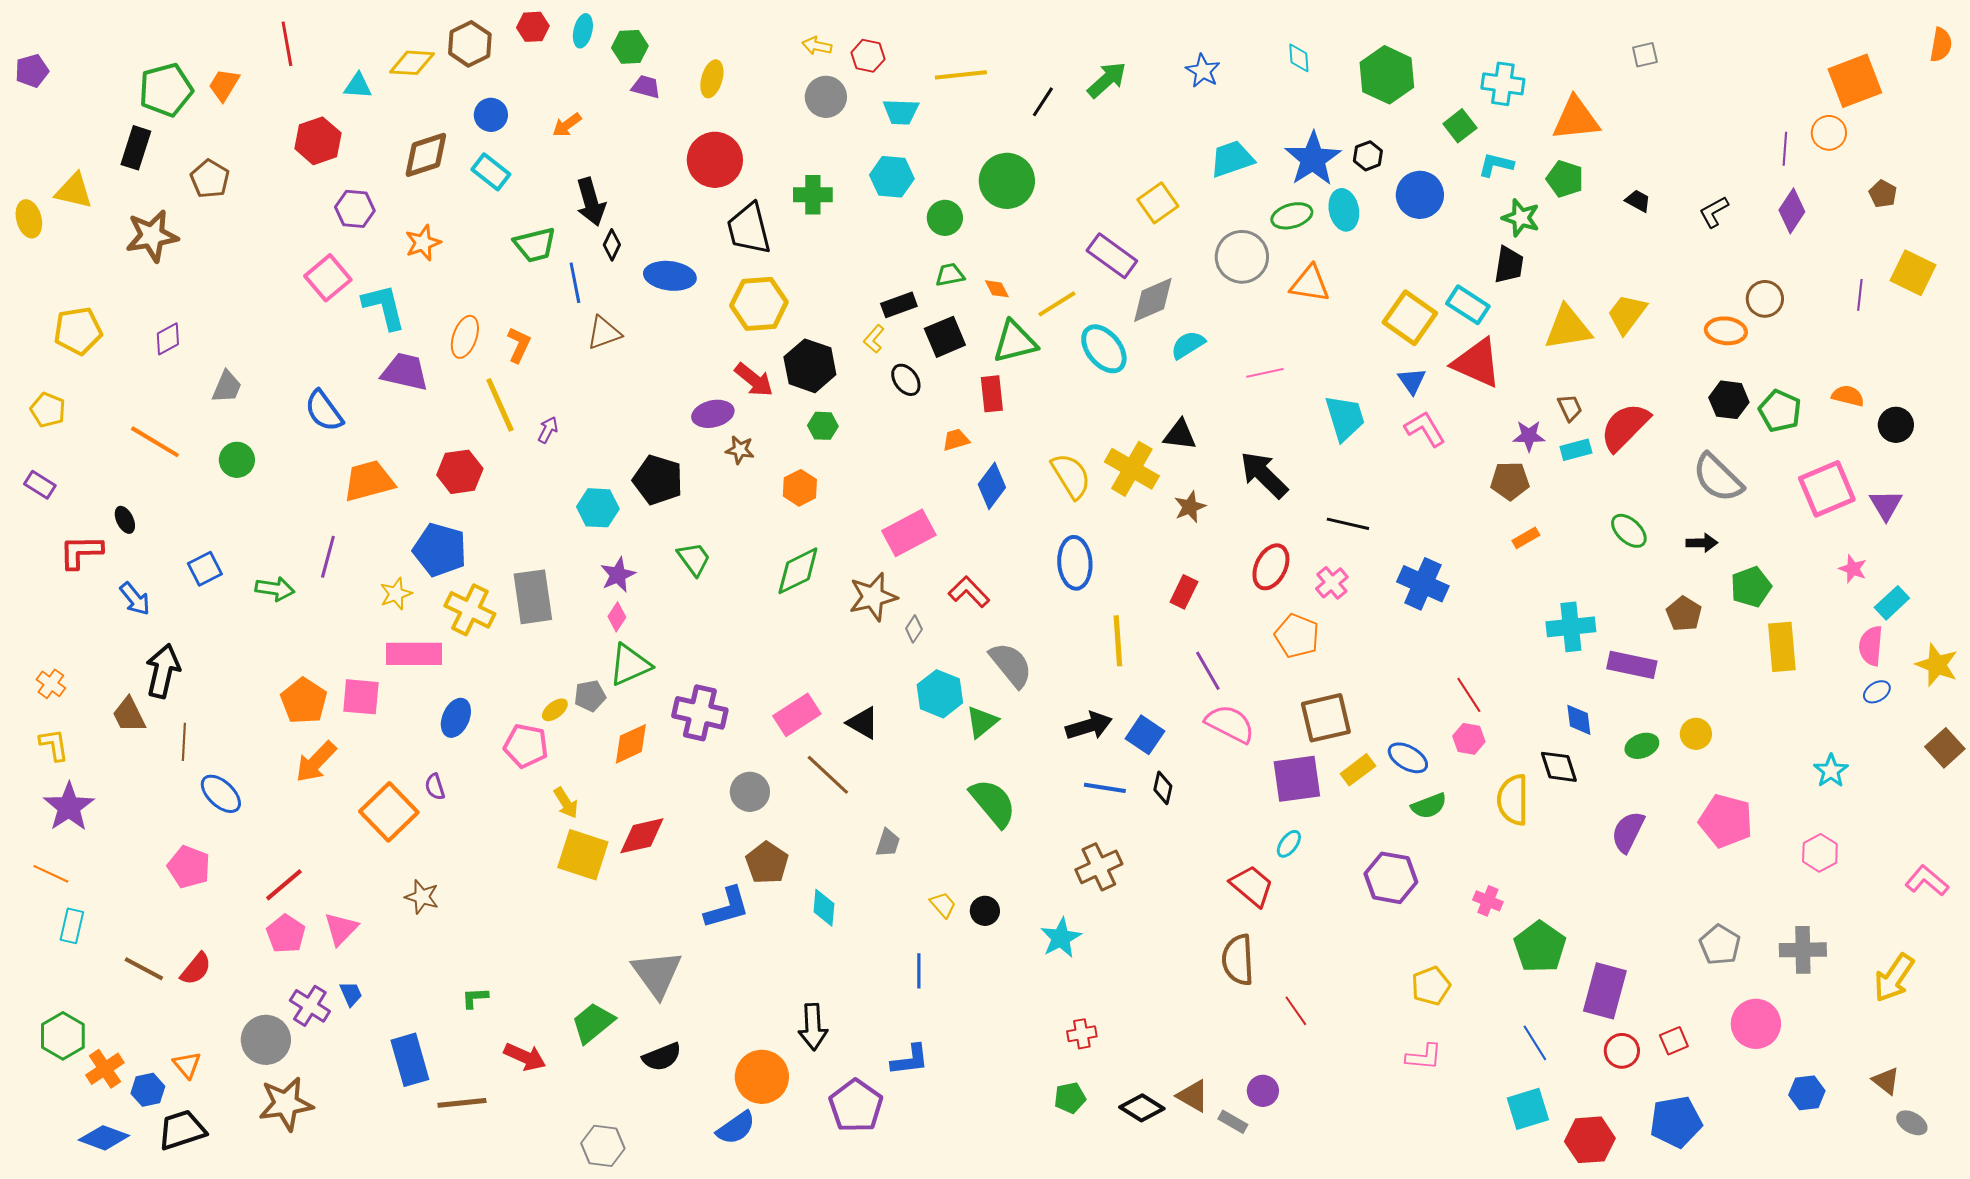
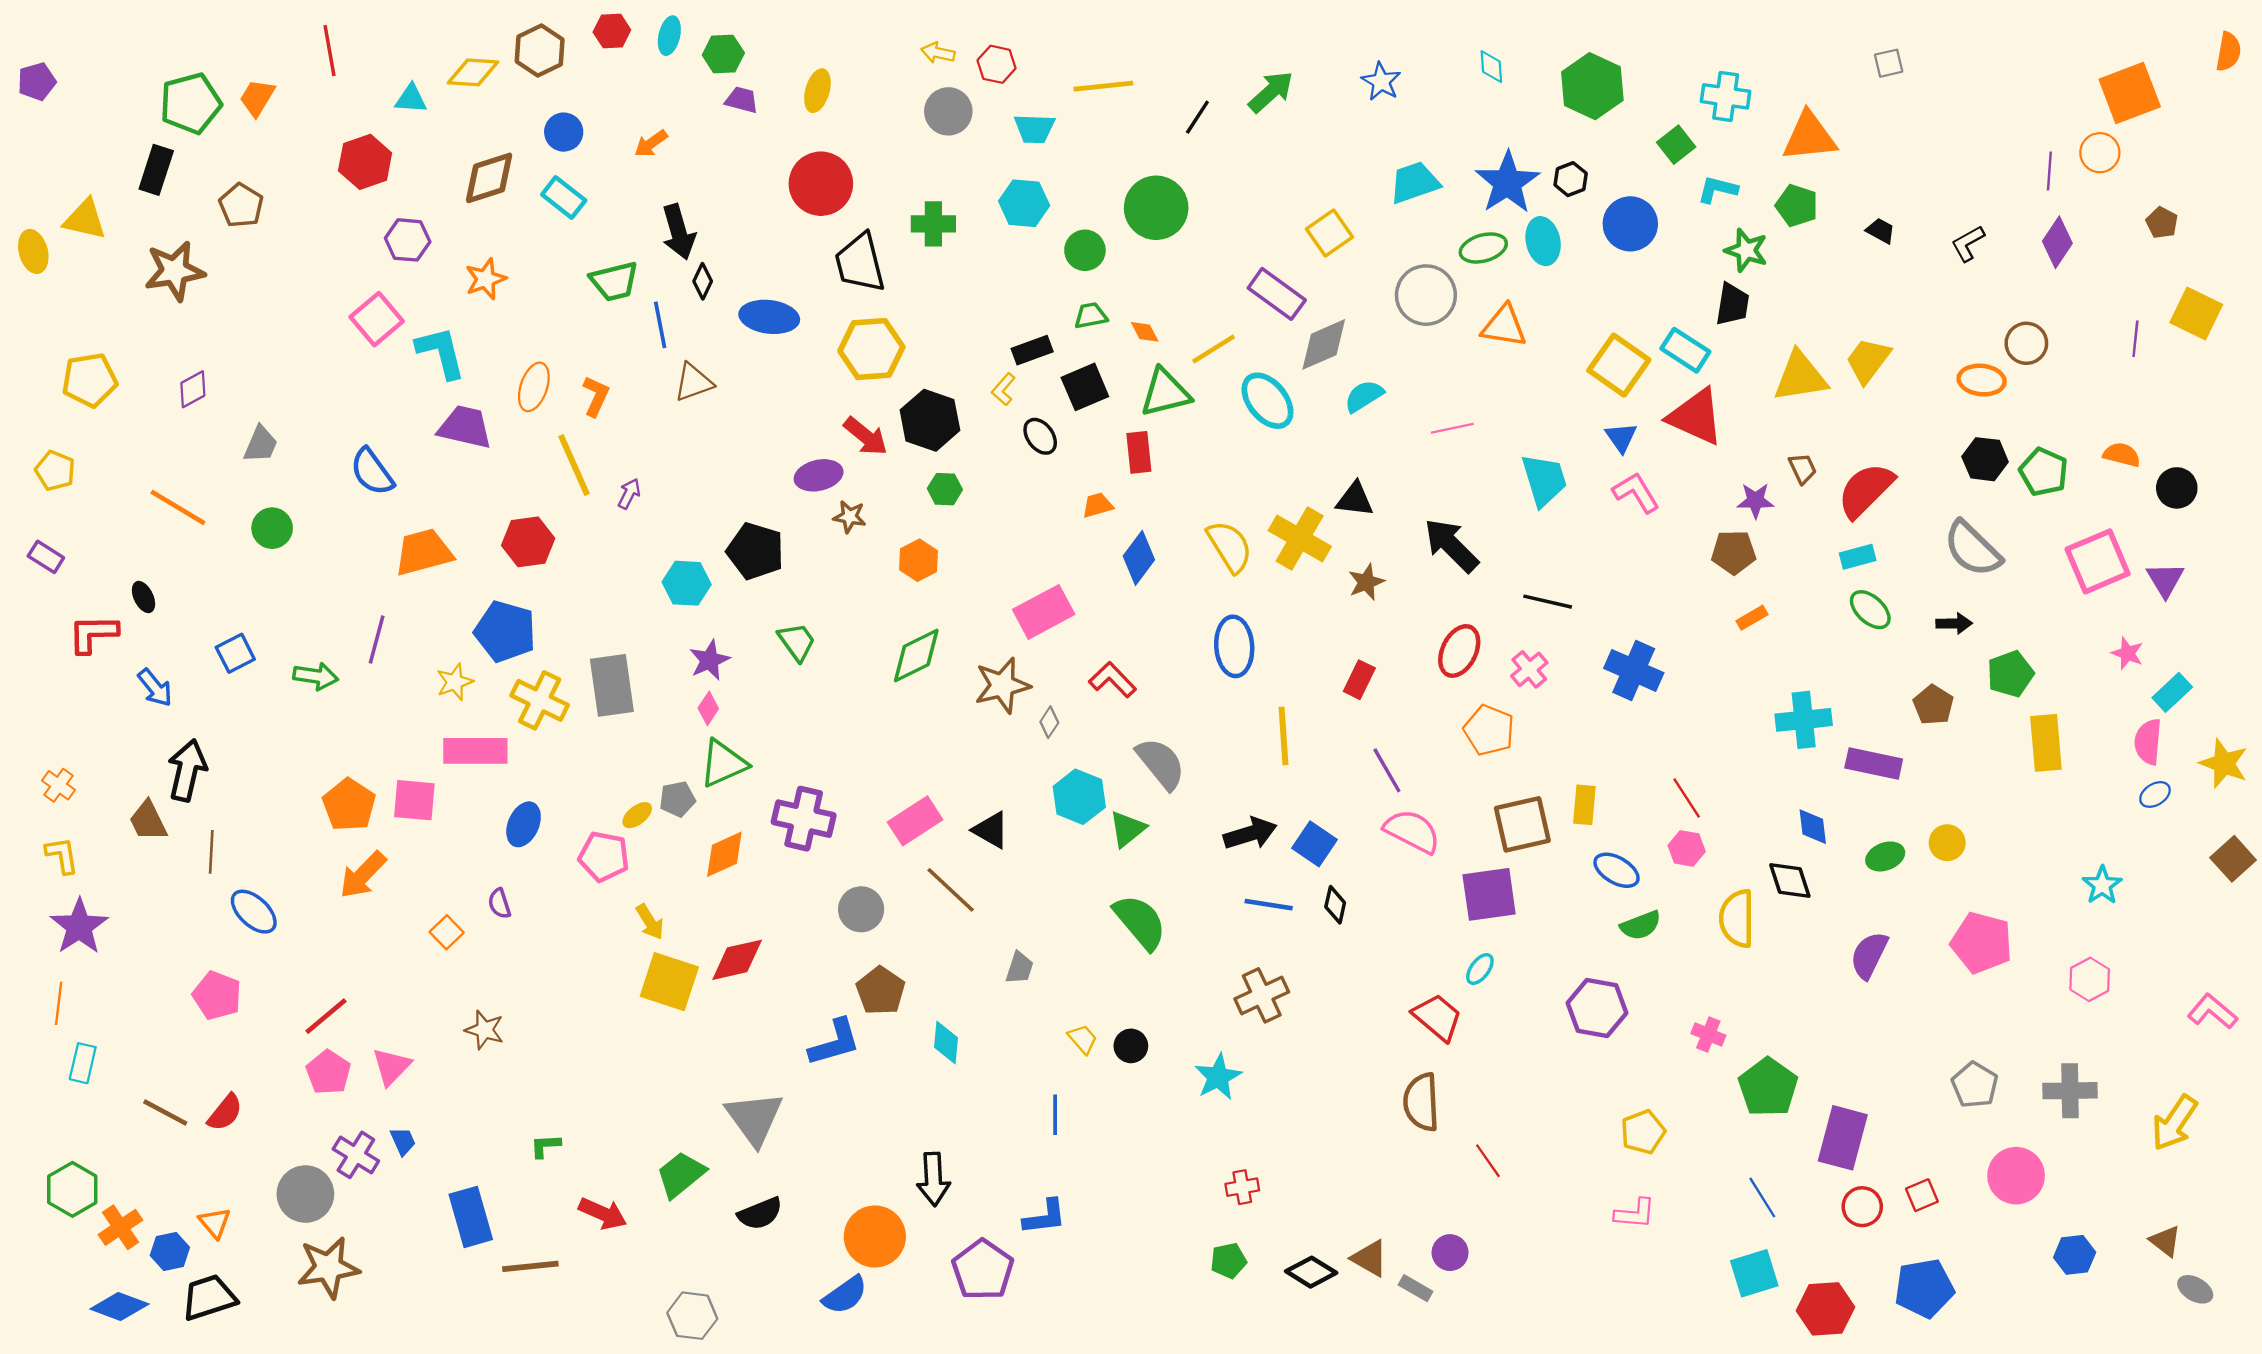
cyan rectangle: (1576, 450) -> (1858, 557), moved
yellow rectangle: (1358, 770) -> (1584, 805), moved, turned -48
orange square: (389, 812) -> (447, 932), size x0.5
orange line: (51, 874) -> (59, 1003), turned 72

